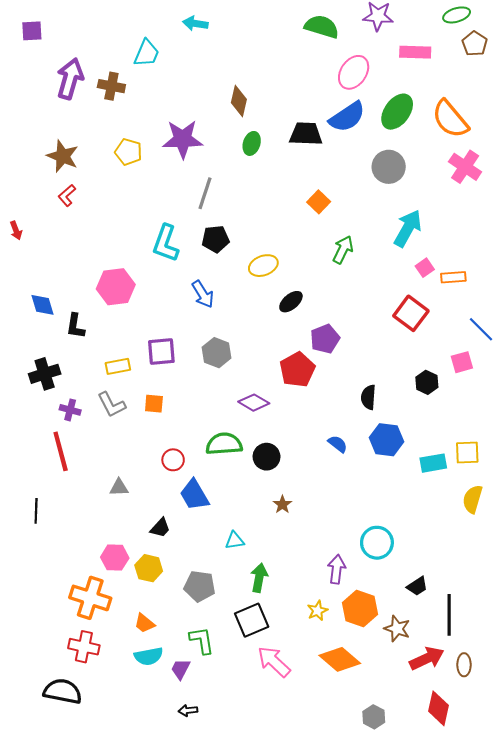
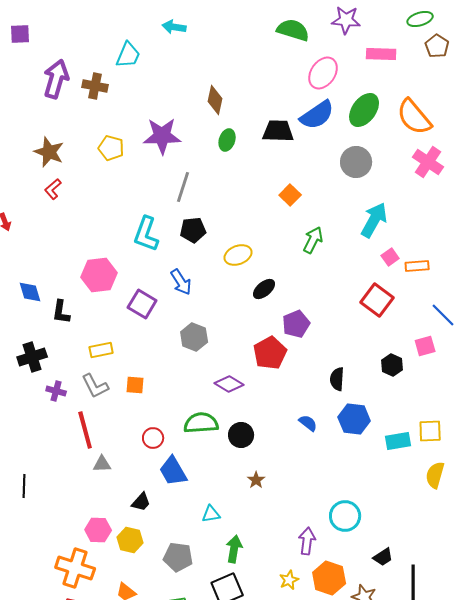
purple square: (161, 352) -> (142, 304), moved, turned 36
red line: (61, 451) -> (85, 430), moved

